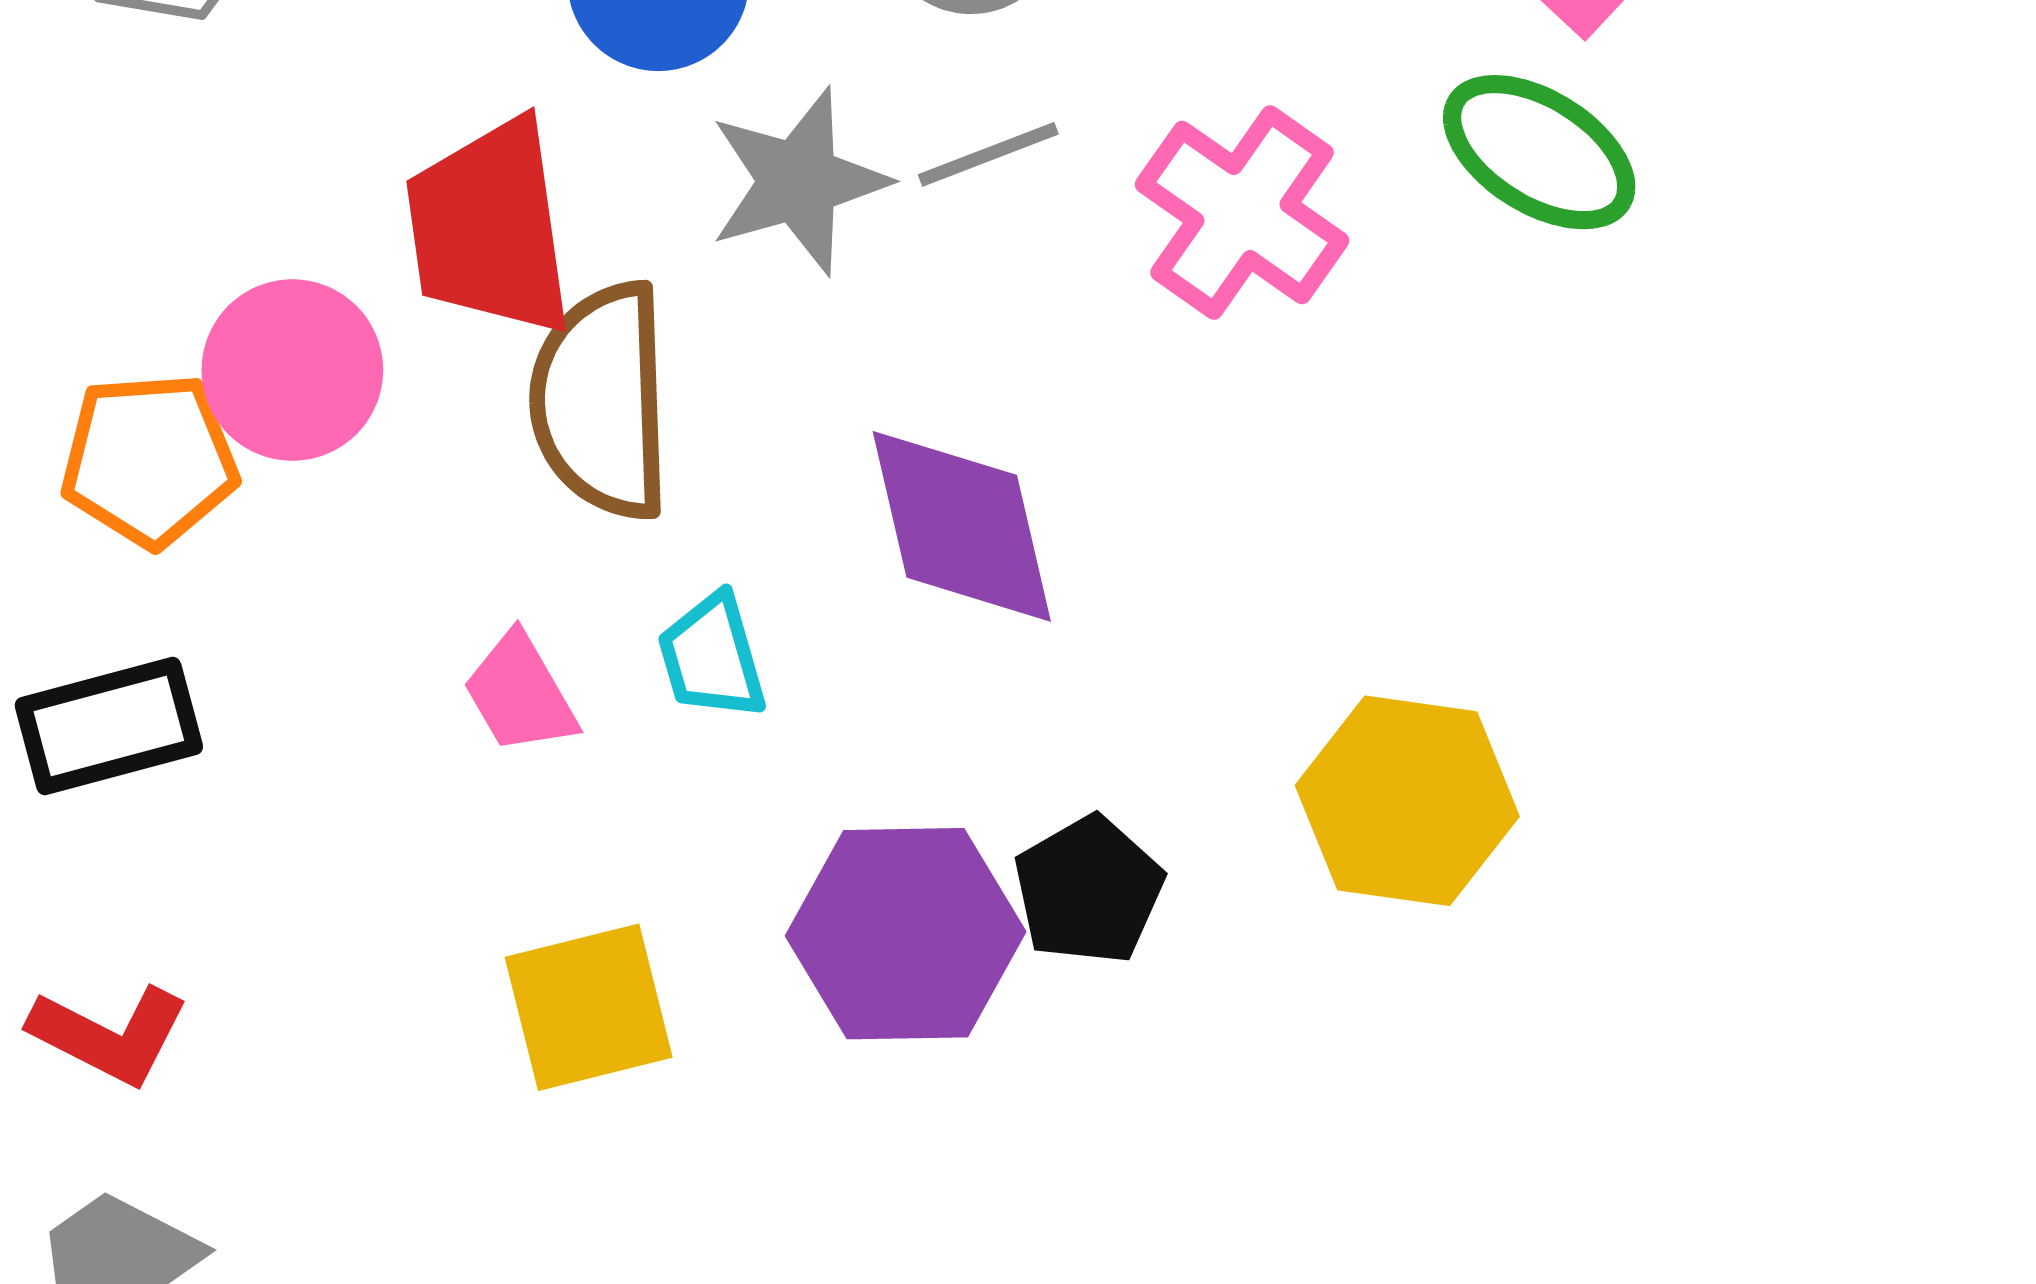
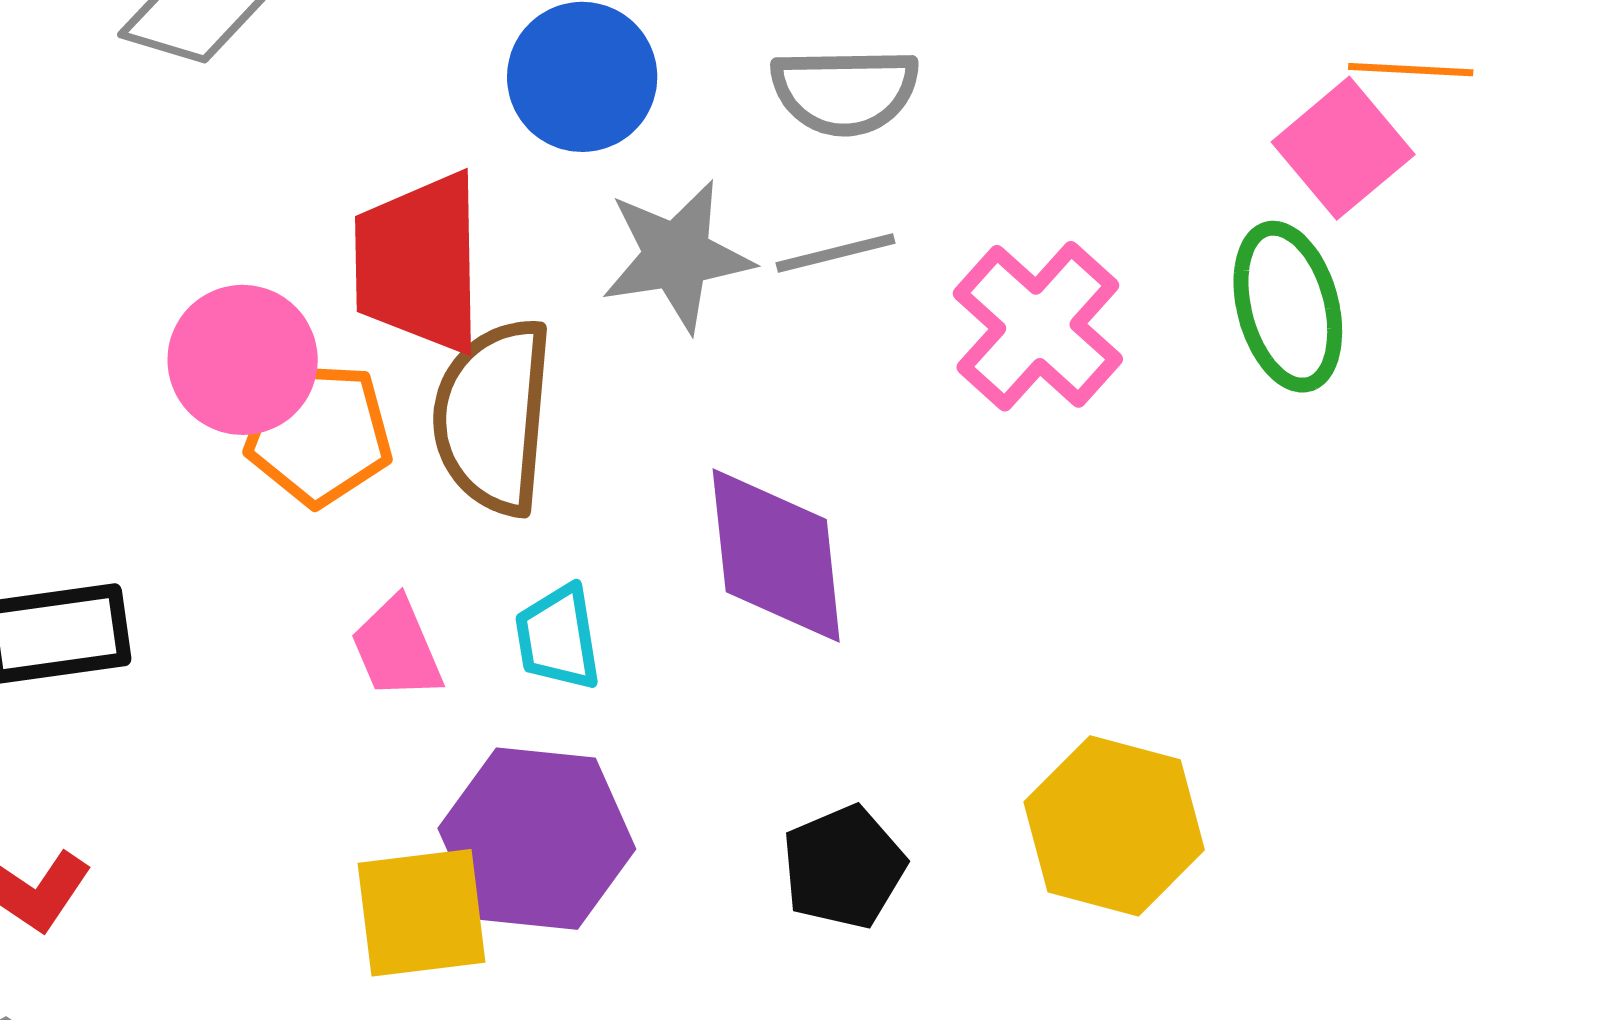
green ellipse: (1539, 152) -> (1288, 307), turned 36
orange pentagon: (149, 460) -> (319, 433), moved
purple hexagon: (906, 934) -> (537, 839), moved

